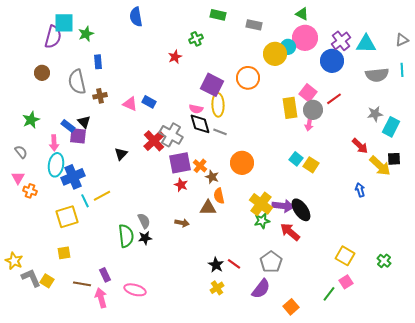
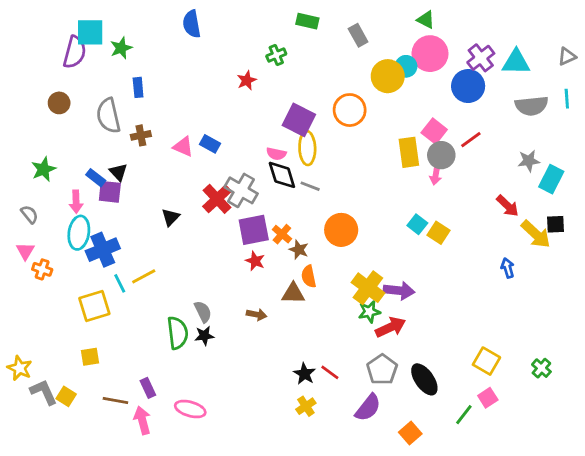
gray rectangle: (254, 25) -> (358, 35), turned 49
black ellipse: (301, 210) -> (424, 379), moved
red arrow: (290, 232) -> (391, 327), moved, turned 115

